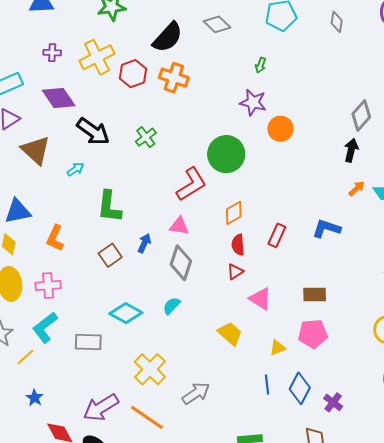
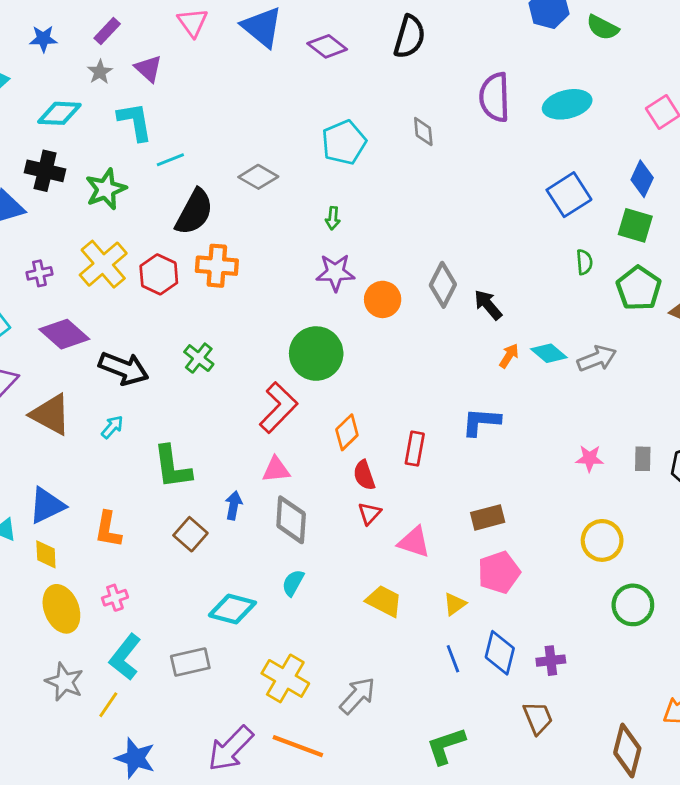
gray diamond: (361, 115) -> (443, 285), moved
black arrow: (351, 150) -> (488, 305), turned -40
pink cross: (48, 285) -> (115, 598), size x0.7
blue star: (35, 398) -> (135, 758), size x1.6
purple cross: (333, 402) -> (551, 661), turned -30

